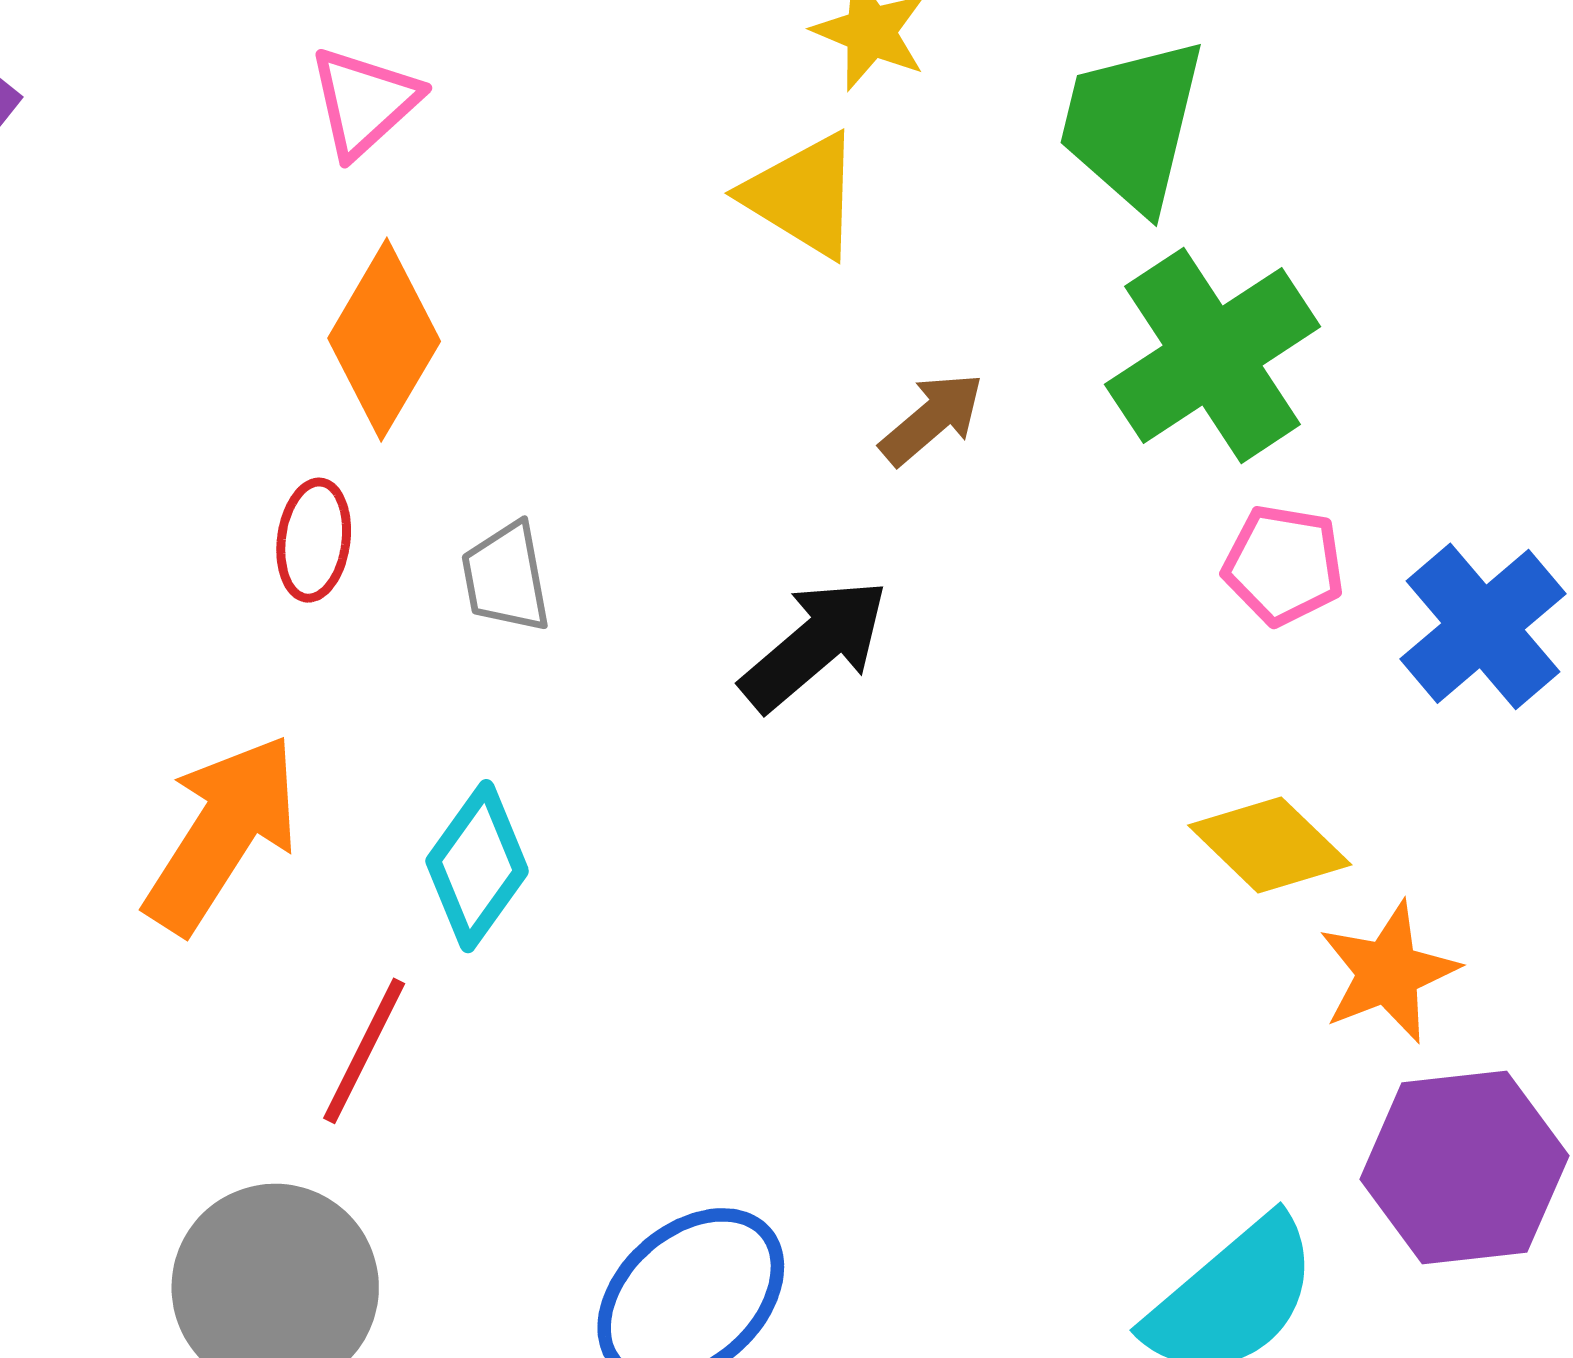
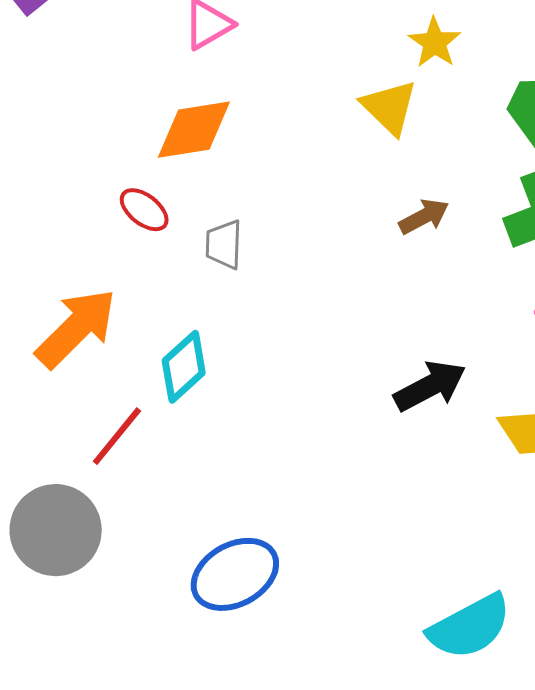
orange diamond: (384, 340) -> (194, 130), turned 38
red ellipse: (314, 540) -> (144, 210), turned -72
black arrow: (815, 645) -> (430, 386), moved

